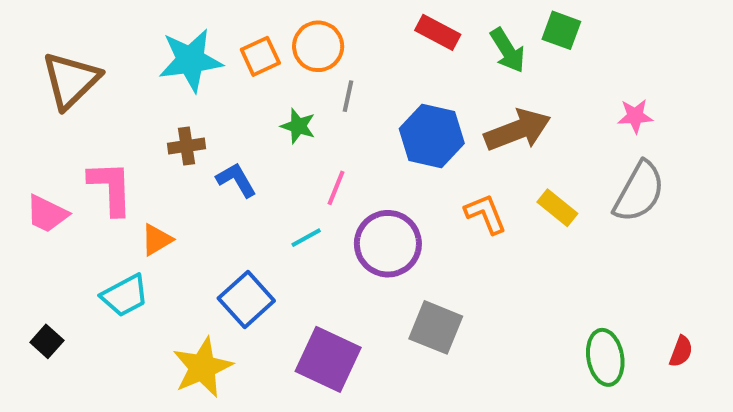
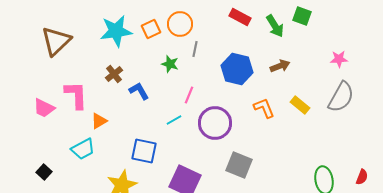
brown arrow: (518, 130) -> (280, 66), size x0.6
brown cross: (187, 146) -> (114, 74), turned -30
blue square: (246, 300) -> (144, 151), turned -36

